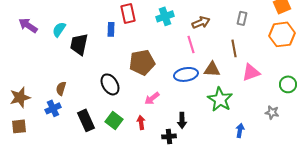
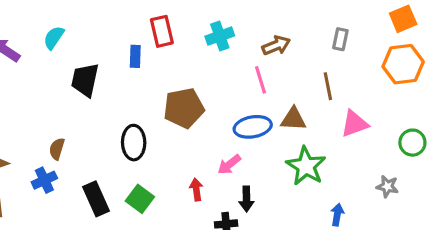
cyan semicircle: (59, 29) -> (54, 38), moved
black ellipse: (110, 84) -> (134, 143), turned 30
pink arrow: (152, 98) -> (229, 164), moved
red arrow: (141, 122) -> (196, 190), moved

